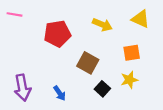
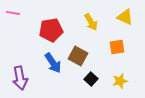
yellow arrow: (102, 25) -> (91, 22), turned 36
yellow star: (129, 80) -> (120, 81), moved
blue arrow: (60, 93) -> (53, 63), moved, size x1.5

